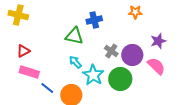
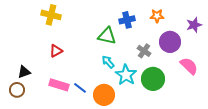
orange star: (135, 12) -> (157, 16), moved
purple star: (158, 41) -> (194, 25), moved
purple circle: (132, 55) -> (170, 42), moved
pink rectangle: (29, 72) -> (59, 85), moved

